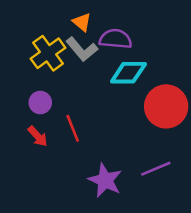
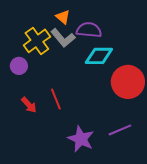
purple circle: (40, 103) -> (19, 66), moved

